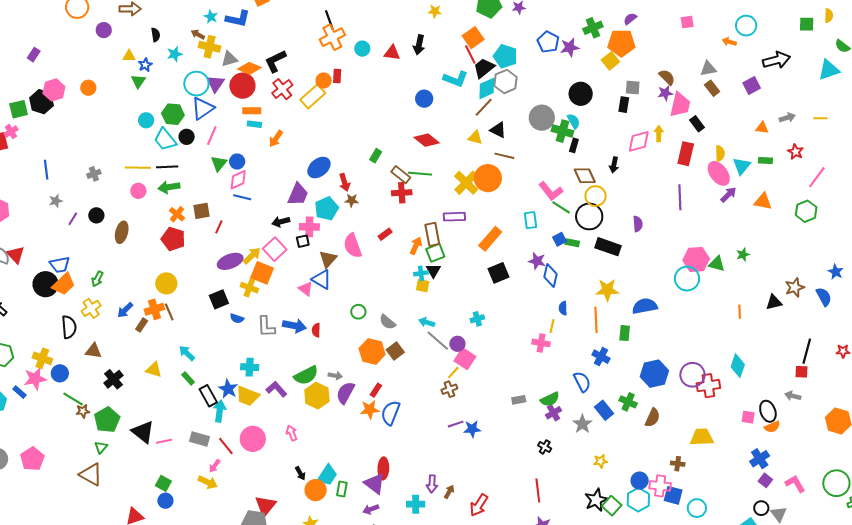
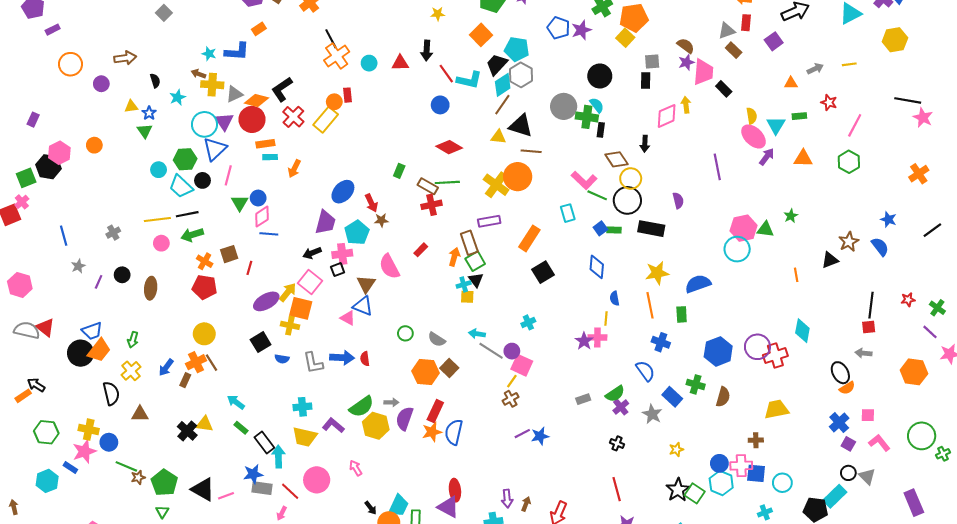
red line: (470, 54) -> (446, 74), moved
black triangle: (498, 130) -> (521, 126), size x1.4
red rectangle: (686, 154) -> (746, 23), moved, size x0.7
purple star: (537, 261) -> (584, 341), moved, turned 30
black cross: (113, 379) -> (187, 431), moved
blue star: (228, 389) -> (253, 474), moved, turned -30
red rectangle: (376, 390) -> (435, 411), size x1.5
pink square: (748, 417) -> (868, 415), moved

